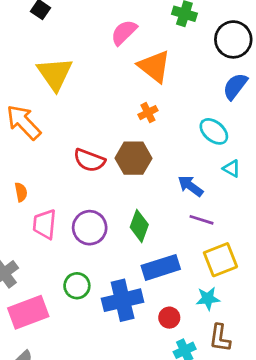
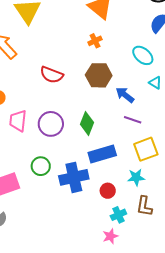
brown hexagon: (133, 158) -> (99, 75), moved

